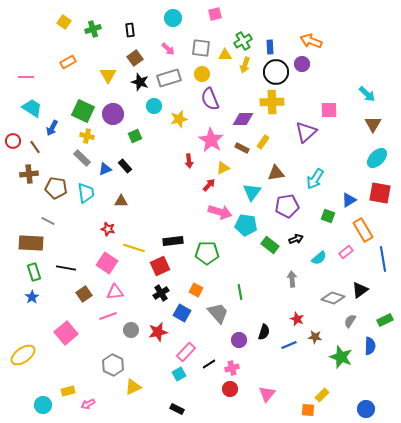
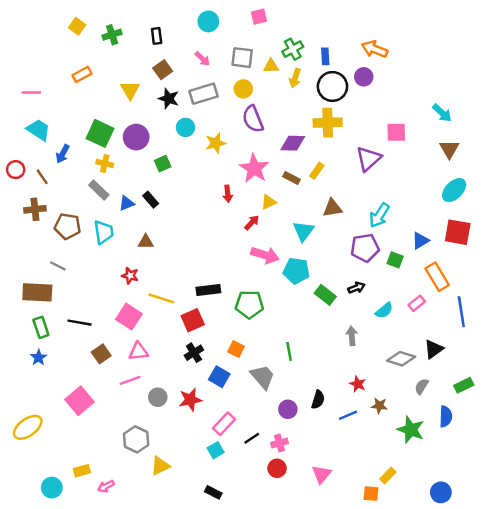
purple pentagon: (287, 206) -> (365, 248), moved

